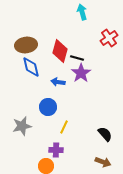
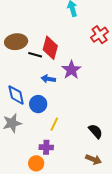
black line: (77, 58) -> (35, 55), moved
blue diamond: (31, 67) -> (16, 95), moved

